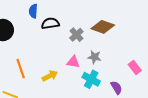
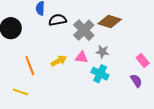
gray cross: (76, 35) -> (84, 30), size x1.5
yellow arrow: (50, 76) -> (59, 61), moved
purple semicircle: (116, 88) -> (136, 81), moved

